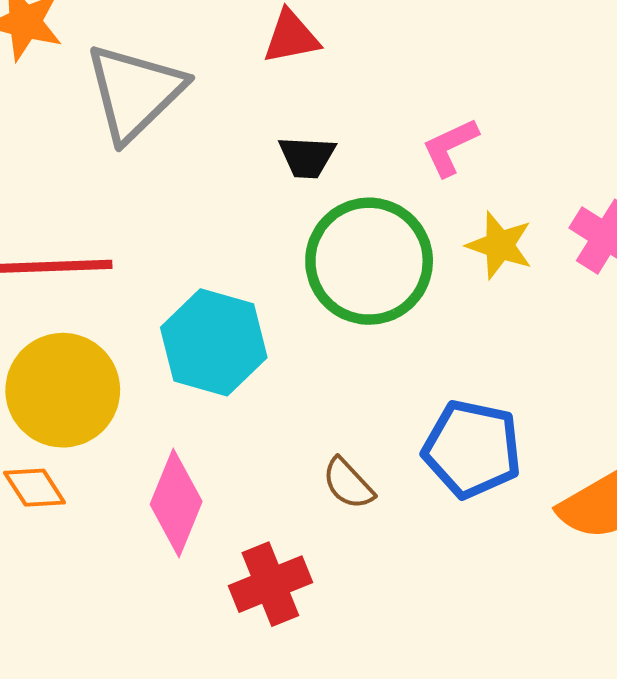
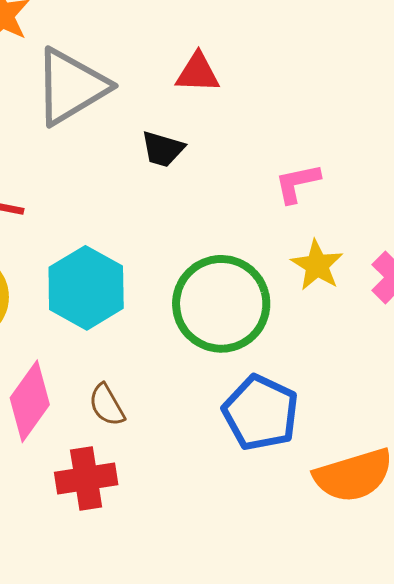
black trapezoid: (307, 157) -> (163, 149), moved
green circle: (369, 261) -> (221, 304), moved
brown semicircle: (348, 484) -> (107, 405), moved

